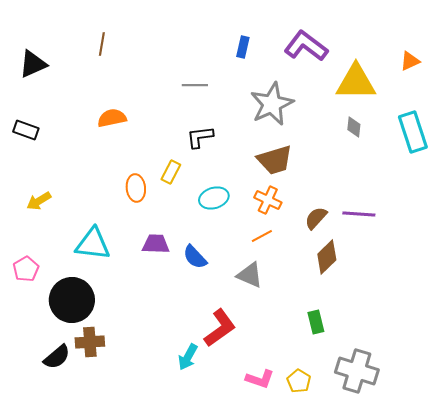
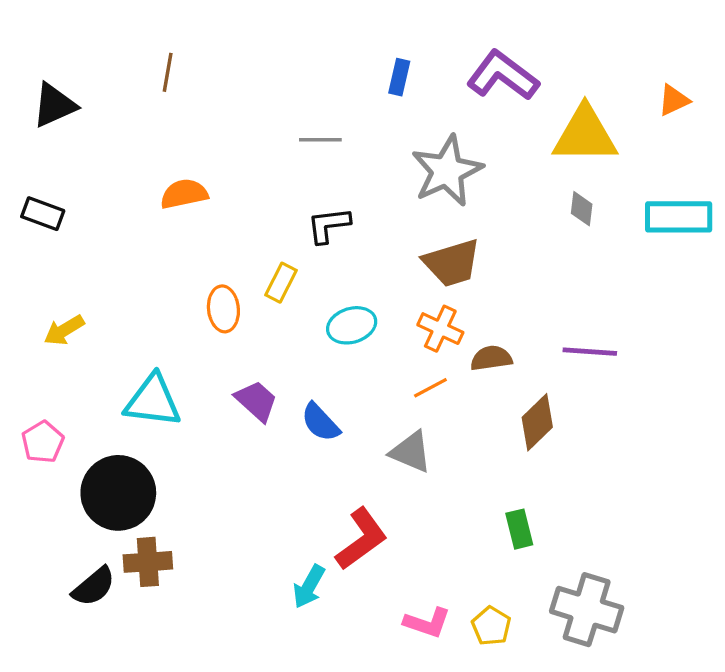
cyan rectangle: (413, 132) -> (679, 217), turned -72
brown semicircle: (316, 218) -> (491, 358), moved, turned 40
purple trapezoid: (156, 244) -> (256, 401), turned 40

